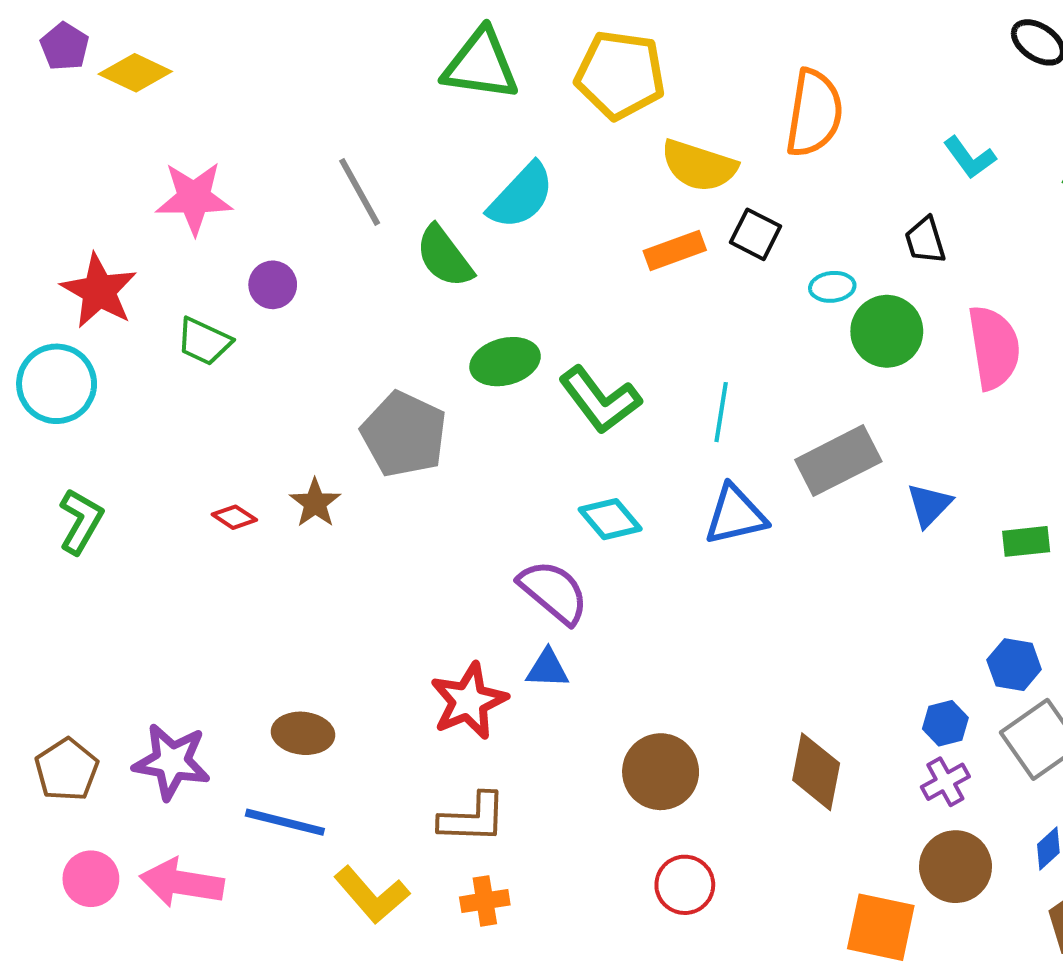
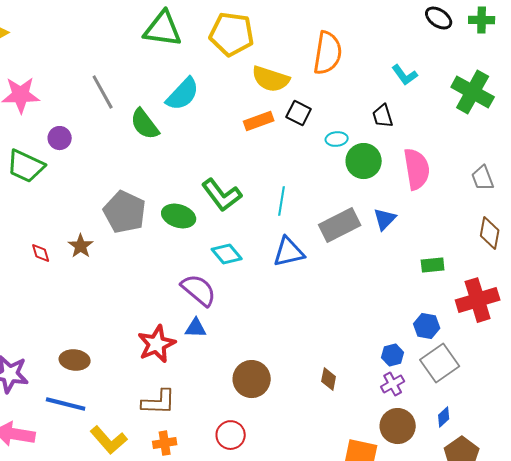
green trapezoid: (204, 341) -> (26, 166), size x1.4
green ellipse: (505, 362) -> (179, 216), moved, turned 32
blue triangle: (929, 505) -> (385, 219), moved
red diamond: (234, 517) -> (41, 253), turned 40
brown diamond: (816, 772) -> (329, 379), size x0.6
red circle: (685, 885) -> (231, 435), moved

